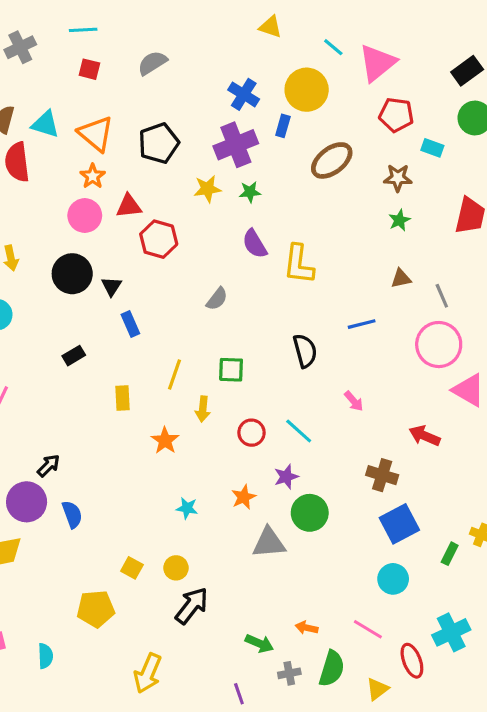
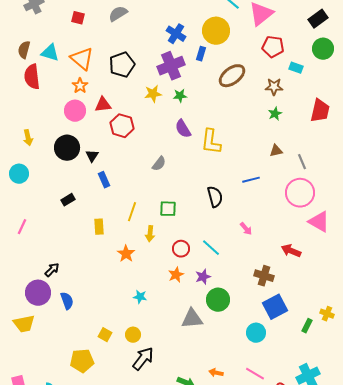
orange star: (244, 497) -> (176, 275), moved
cyan circle: (393, 579) -> (256, 333), moved

